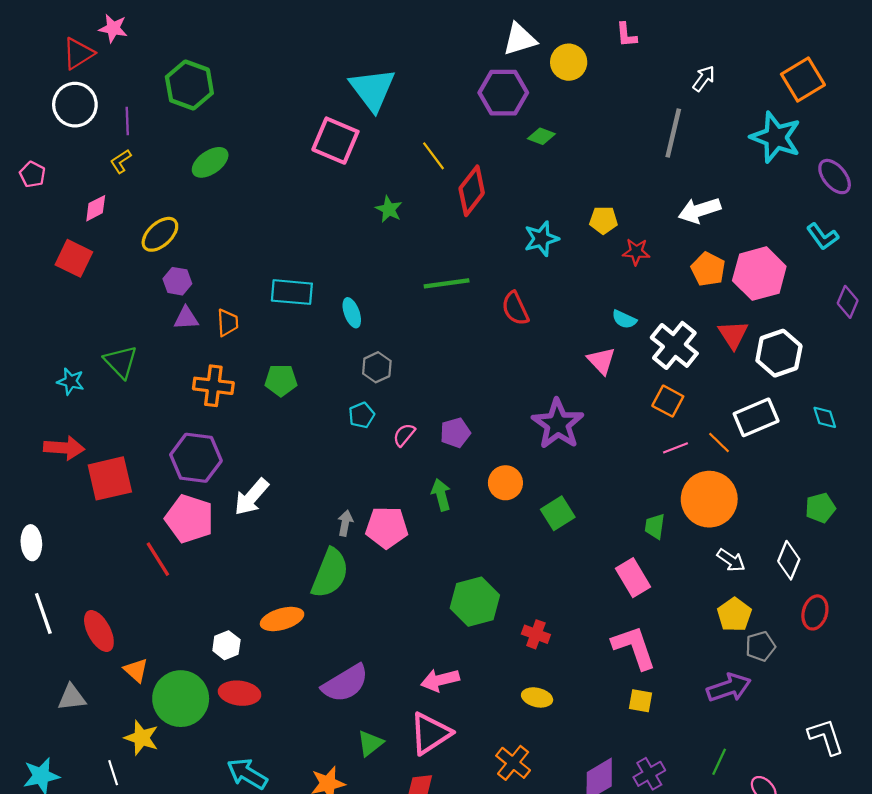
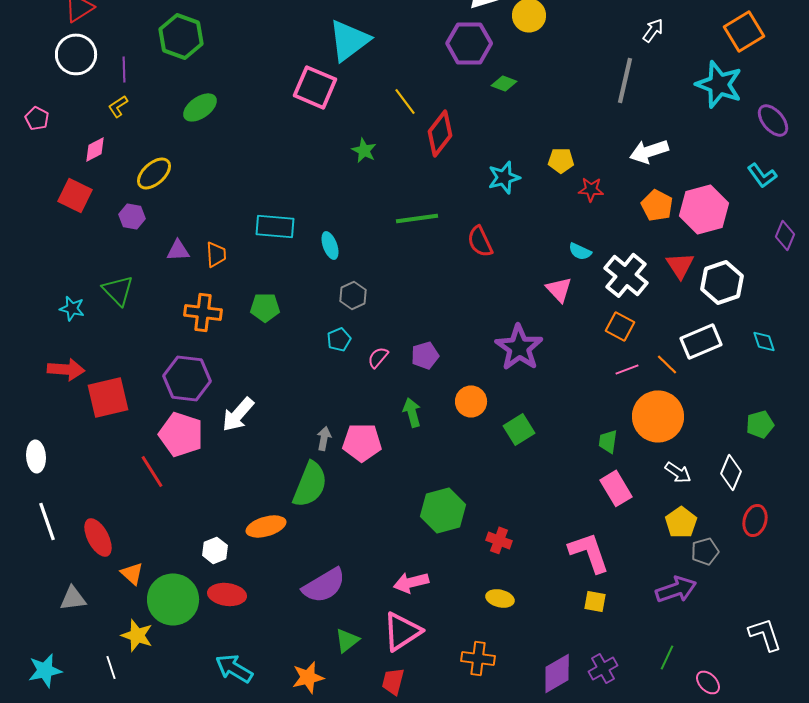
cyan triangle: (372, 89) -> (349, 40), turned 30
purple hexagon: (177, 281) -> (132, 216), moved
pink rectangle: (633, 578) -> (616, 488), moved
orange cross: (513, 763) -> (478, 658), turned -32

